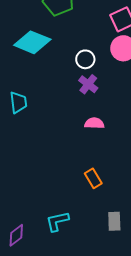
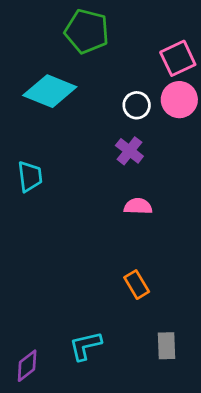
white circle: (85, 59) -> (137, 105), moved

